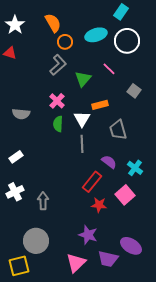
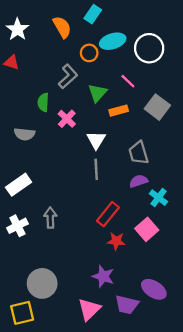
cyan rectangle: (121, 12) -> (93, 14), moved
orange circle: (65, 42) -> (89, 53), moved
gray square: (134, 91) -> (157, 107), size x1.5
orange rectangle: (100, 105) -> (119, 111), moved
green semicircle: (58, 124) -> (43, 102), moved
white rectangle: (16, 157) -> (19, 185), size x1.5
purple semicircle: (109, 162) -> (139, 181), moved, turned -56
gray arrow: (43, 201) -> (50, 218), moved

